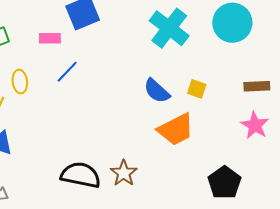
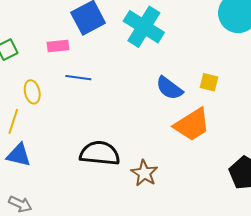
cyan cross: (169, 28) -> (144, 27), moved
blue line: (67, 72) -> (78, 78), turned 60
black semicircle: (81, 175) -> (100, 153), moved

